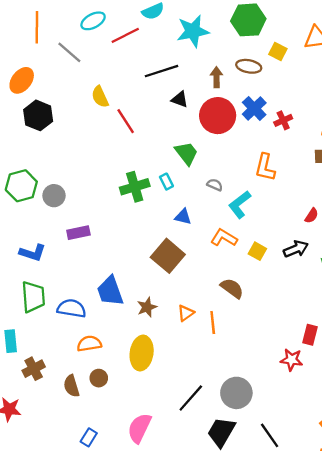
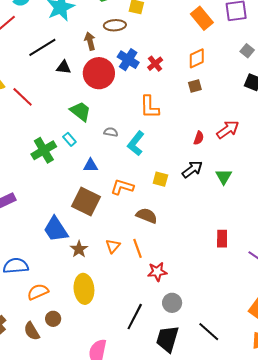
orange L-shape: (224, 238) -> (122, 187), moved
blue trapezoid: (110, 291) -> (56, 229), moved
red star: (292, 360) -> (157, 272), moved
gray circle: (236, 393) -> (172, 303), size x0.7

